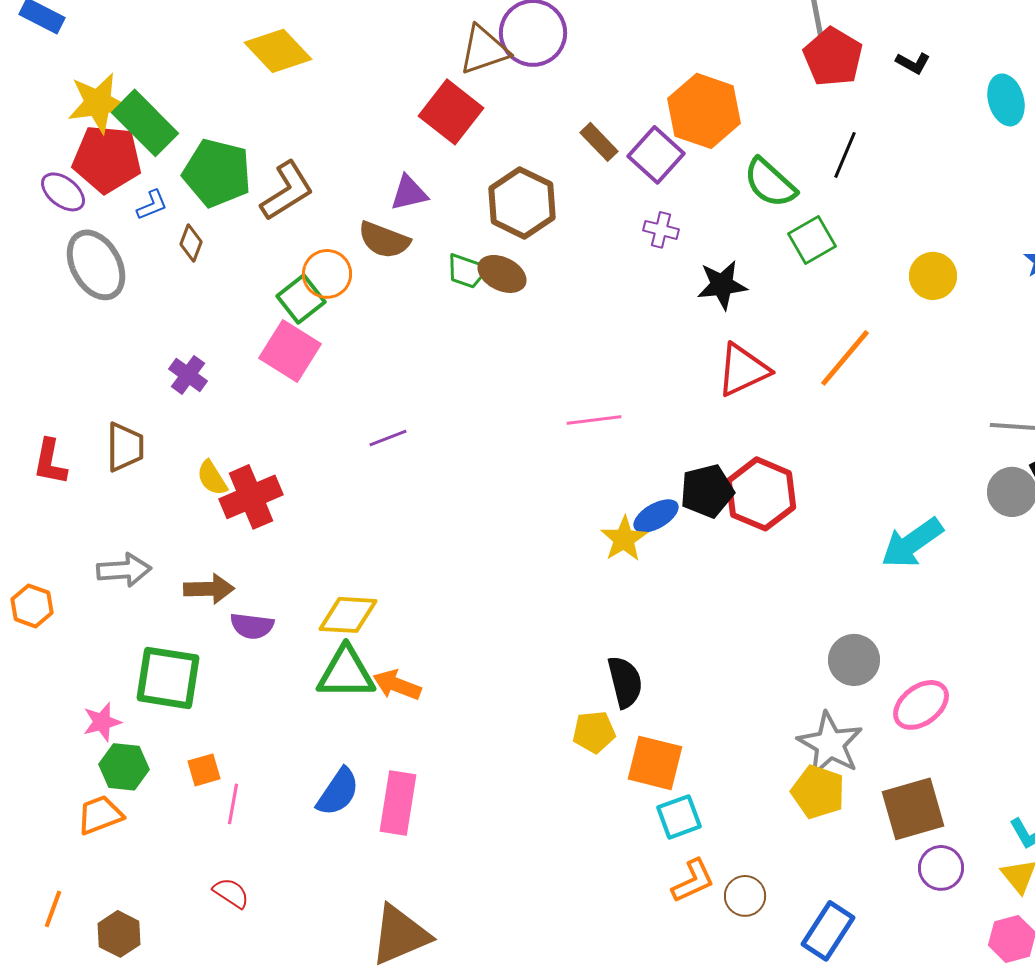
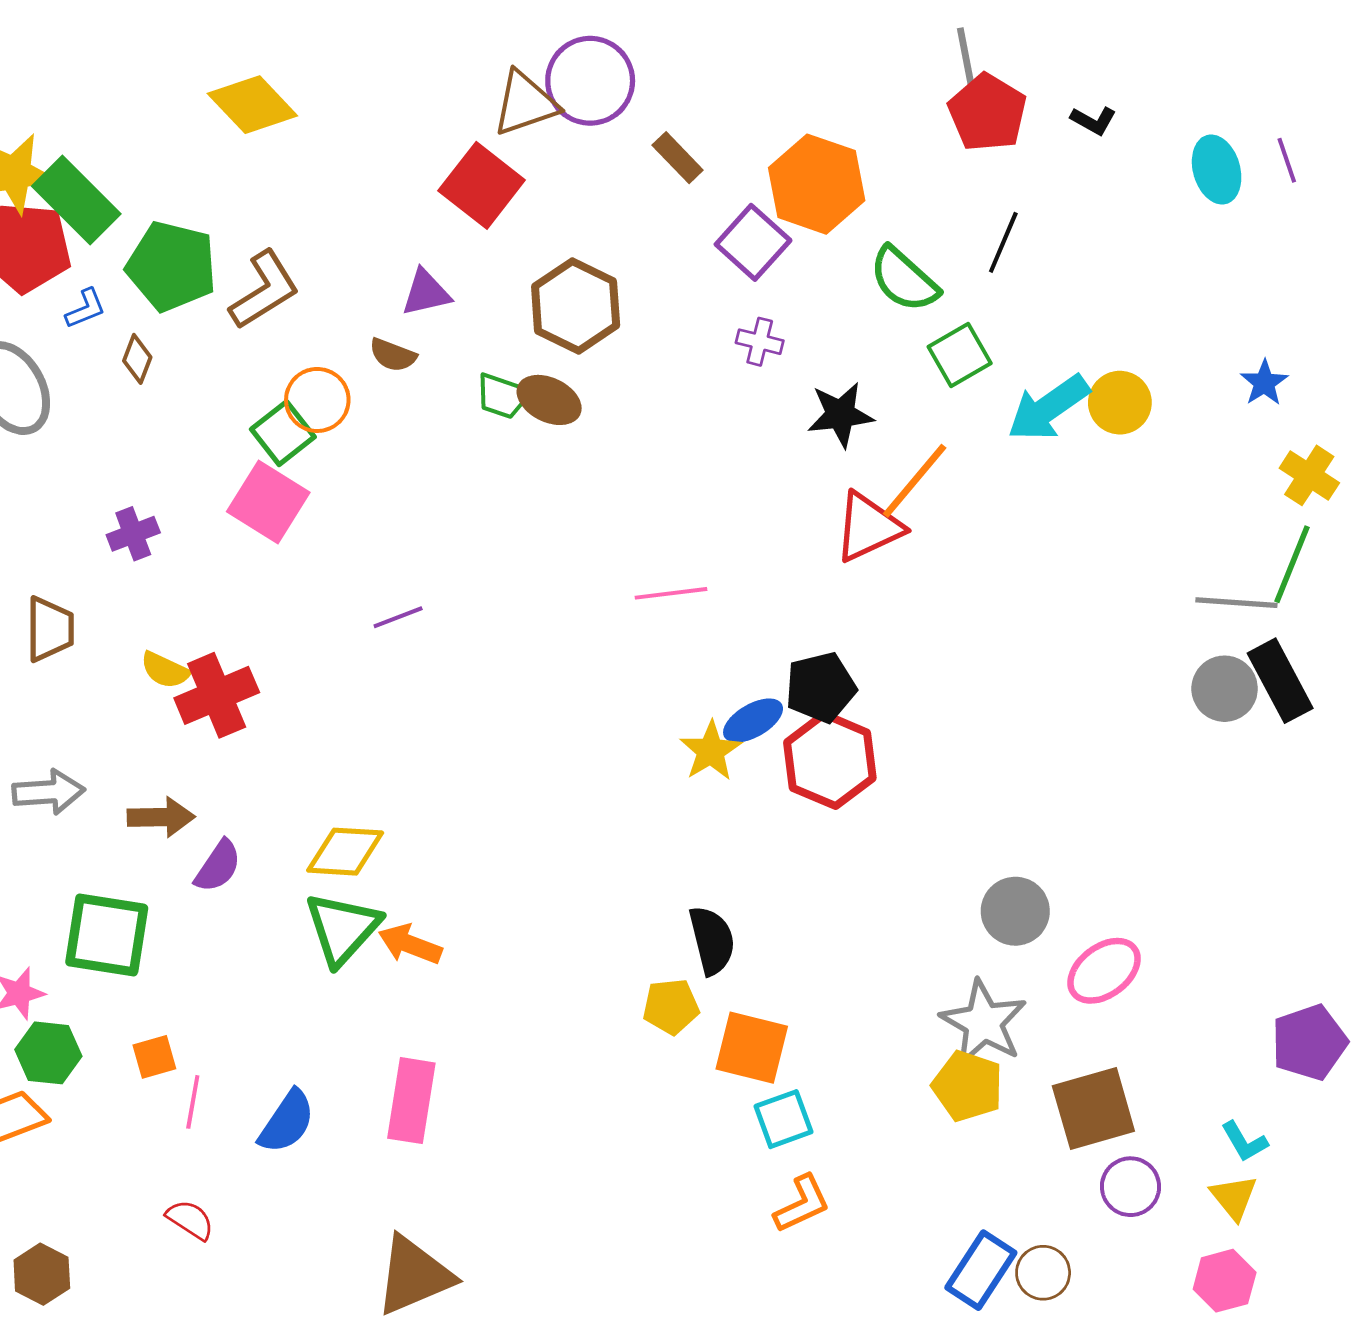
brown rectangle: (599, 142) -> (678, 158), moved
brown semicircle: (384, 240) -> (393, 355), size x0.7
orange line: (845, 358) -> (915, 481), moved
purple cross: (188, 375) -> (133, 534), turned 33
yellow semicircle: (212, 478) -> (165, 670), turned -33
red hexagon: (761, 494) -> (830, 760), moved
cyan arrow: (912, 543) -> (1048, 408), moved
purple semicircle: (252, 626) -> (218, 866), turned -63
green triangle: (346, 673) -> (342, 928), turned -48
blue semicircle: (338, 792) -> (287, 1122), moved
brown circle: (745, 896) -> (1043, 1273), moved

